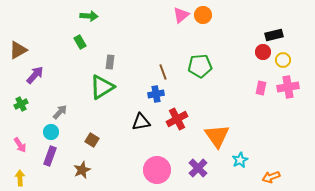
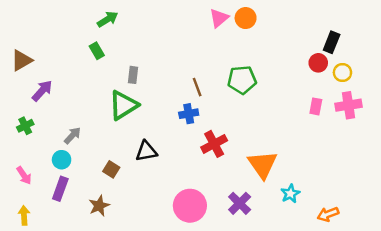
green arrow: (89, 16) -> (108, 19), turned -36
black rectangle: (274, 35) -> (332, 42), turned -54
black triangle: (141, 122) -> (146, 151), moved

